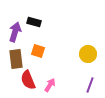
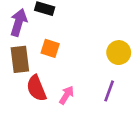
purple line: (90, 85) -> (109, 91), moved

